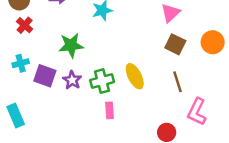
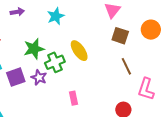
purple square: (45, 76) -> (16, 77), turned -30
yellow ellipse: (135, 76) -> (79, 51), moved
green cross: (102, 81) -> (55, 62), moved

